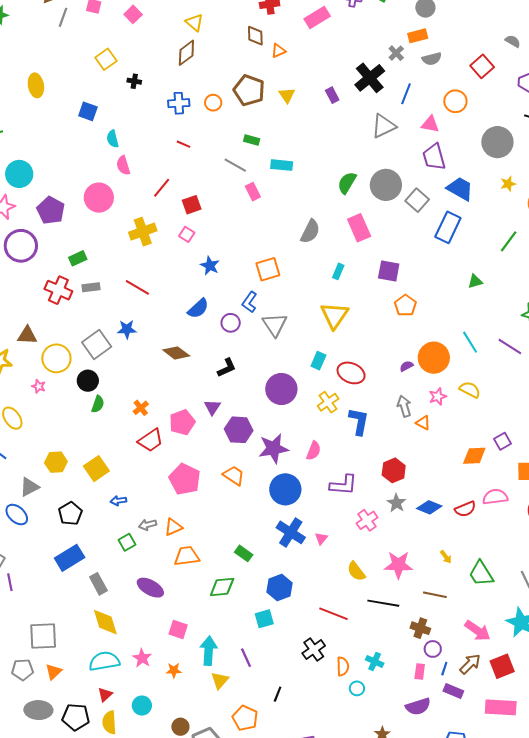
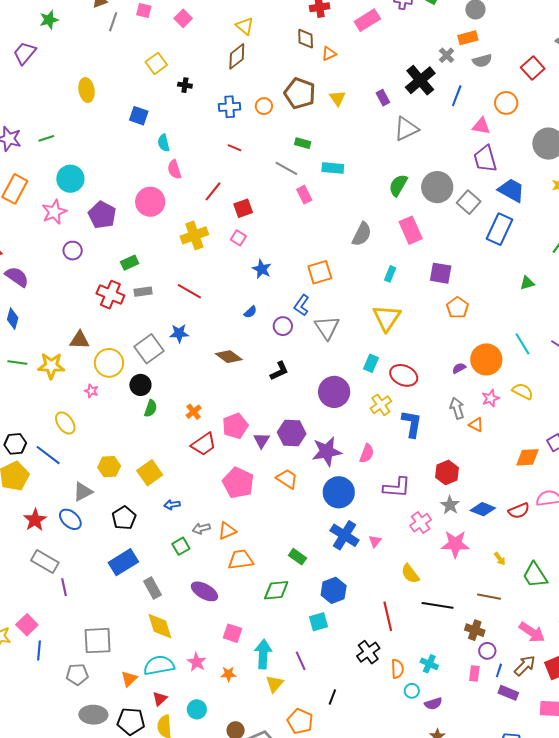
gray triangle: (384, 126) -> (406, 129), moved
purple circle: (21, 246) -> (73, 251), size x0.6
blue semicircle: (198, 308) -> (250, 312), size x0.6
purple triangle: (212, 407) -> (262, 440), moved
pink star: (398, 565) -> (455, 544), moved
red line: (333, 614) -> (388, 616), turned 56
orange triangle: (54, 672) -> (129, 679), moved
purple semicircle: (418, 707) -> (433, 704), moved, size x0.7

